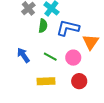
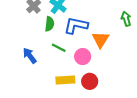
green line: (50, 57) -> (59, 48), moved
yellow rectangle: (46, 81) -> (65, 80), moved

